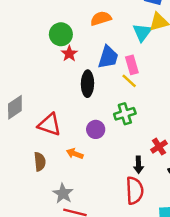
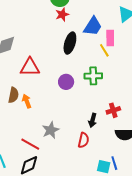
red triangle: (49, 124) -> (30, 67), turned -35
orange arrow: (75, 154) -> (27, 101), moved, turned 32
red semicircle: (135, 190) -> (83, 140), size x0.7
gray star: (63, 194) -> (51, 130), moved

